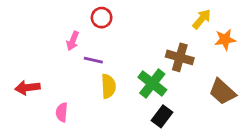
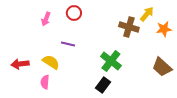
pink arrow: (73, 41) -> (46, 19), moved
brown cross: (180, 57) -> (129, 27), moved
yellow semicircle: (108, 86) -> (51, 62), moved, turned -54
black rectangle: (162, 116) -> (103, 85), moved

